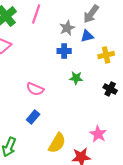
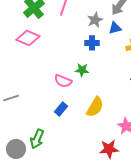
green star: (76, 78) -> (82, 70), moved
yellow semicircle: (57, 143) -> (95, 107), moved

